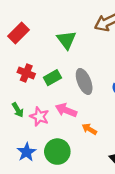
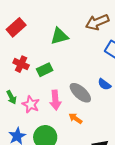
green triangle: (66, 40) -> (59, 36), turned 48
gray ellipse: (84, 81) -> (80, 93), moved, turned -30
pink arrow: (66, 110) -> (55, 100), turned -120

